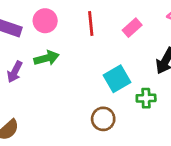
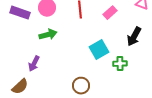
purple arrow: (15, 72) -> (34, 64), moved
brown circle: (103, 119) -> (81, 86), moved

